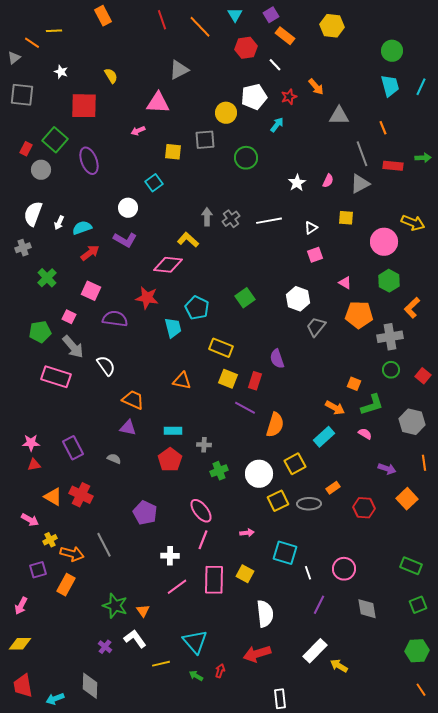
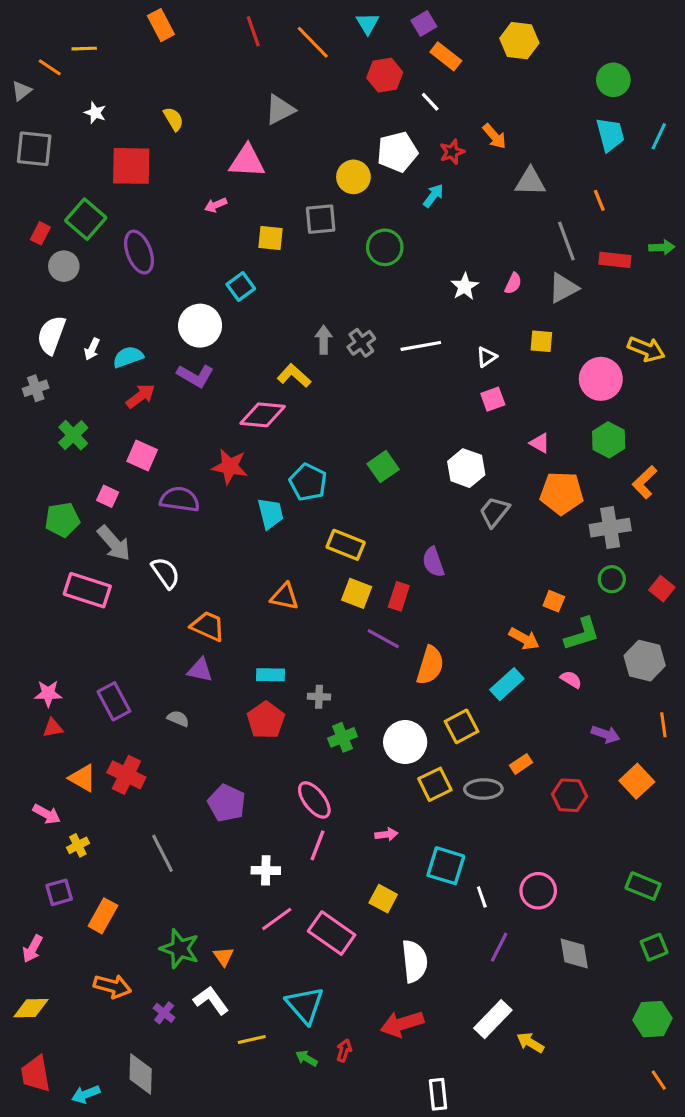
white circle: (128, 208) -> (200, 326), size x1.4
orange arrow: (72, 554) -> (112, 986), moved
pink rectangle: (214, 580) -> (332, 933), moved, turned -56

